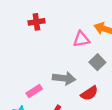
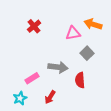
red cross: (36, 22) -> (34, 26), moved, turned -32
red semicircle: (89, 93) -> (80, 80), turned 119

